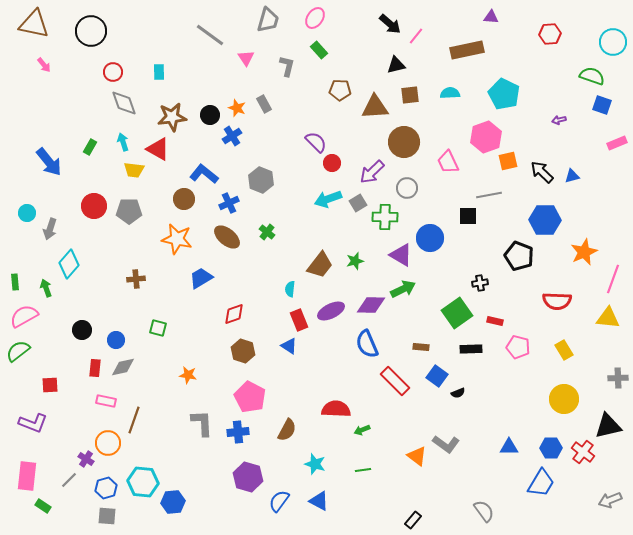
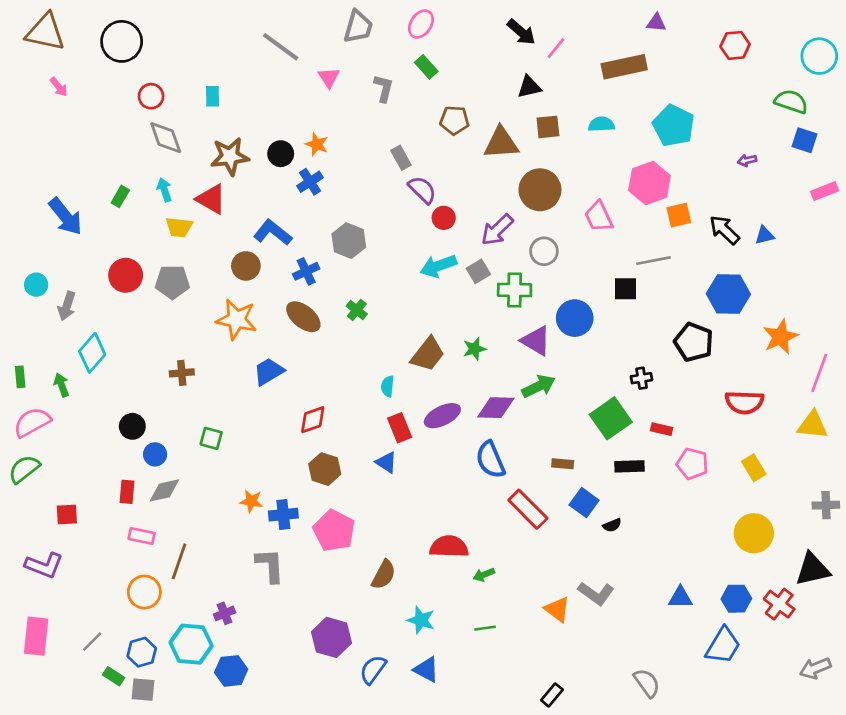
gray rectangle: (264, 104) -> (401, 158), moved
black circle: (82, 330) -> (132, 426), moved
blue cross: (238, 432) -> (283, 515), moved
purple cross: (86, 459) -> (225, 613), moved, turned 35
green rectangle: (43, 506) -> (114, 676), moved

